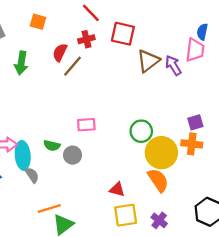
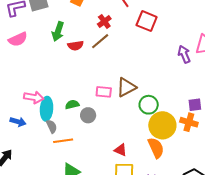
red cross: (86, 39) -> (104, 21), moved, turned -32
red semicircle: (60, 53) -> (76, 46), moved, turned -133
brown triangle: (148, 61) -> (126, 87), moved
green semicircle: (52, 146) -> (72, 104), turned 144
orange line: (49, 209) -> (63, 141), moved

